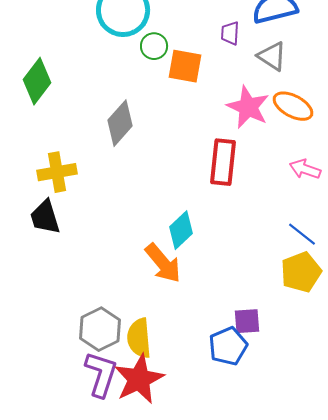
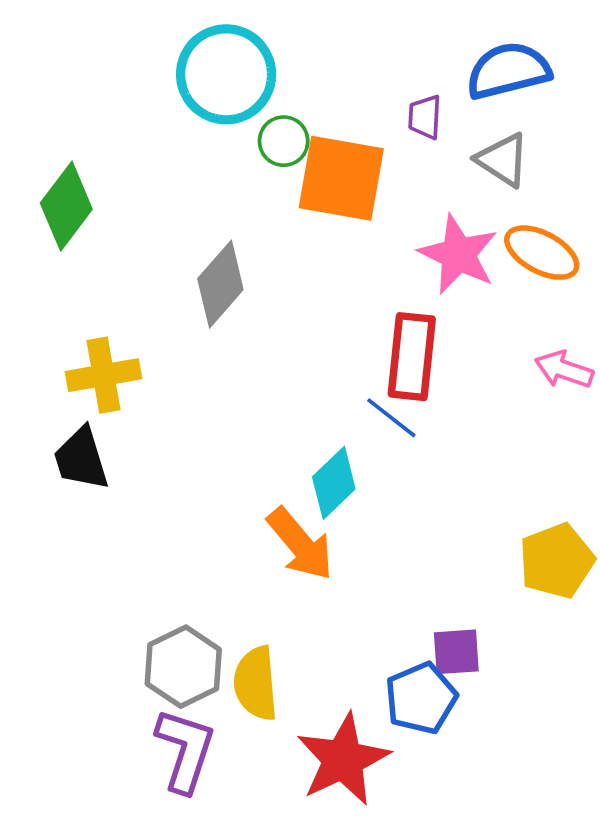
orange square: (185, 66) -> (341, 178), size x1.4
blue line: (302, 234) -> (391, 418), moved
red star: (139, 379) -> (343, 760), moved

